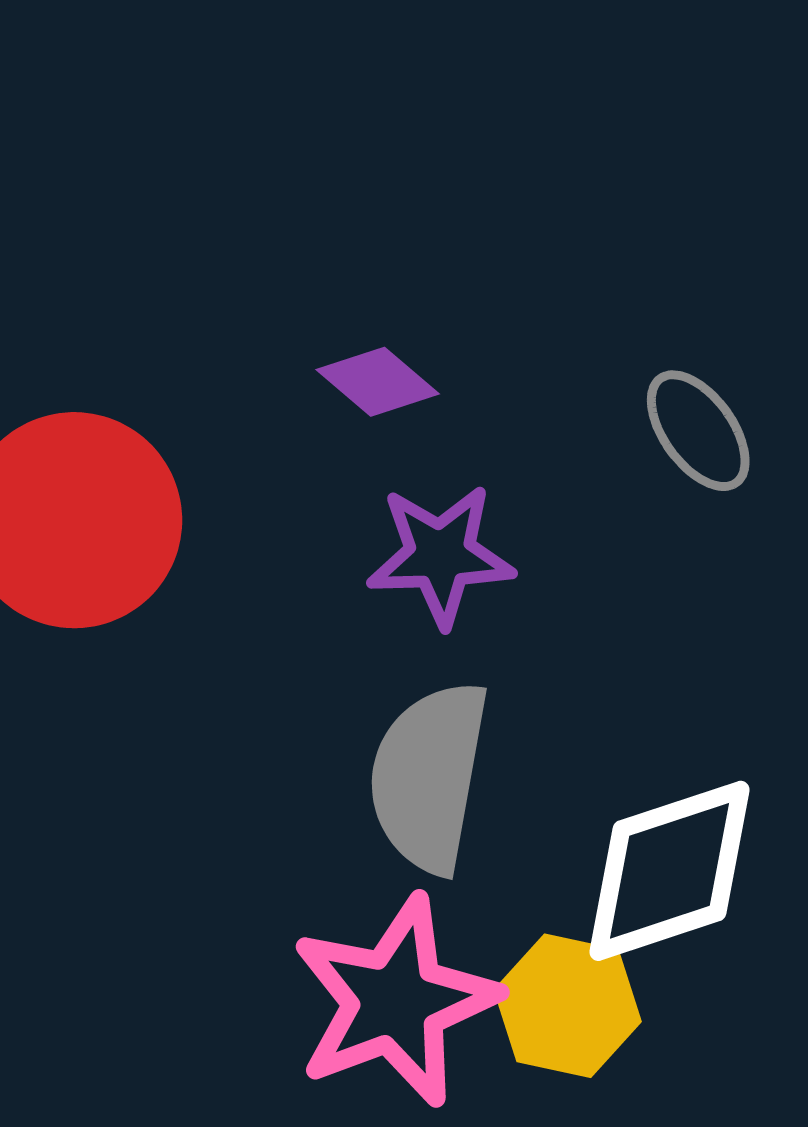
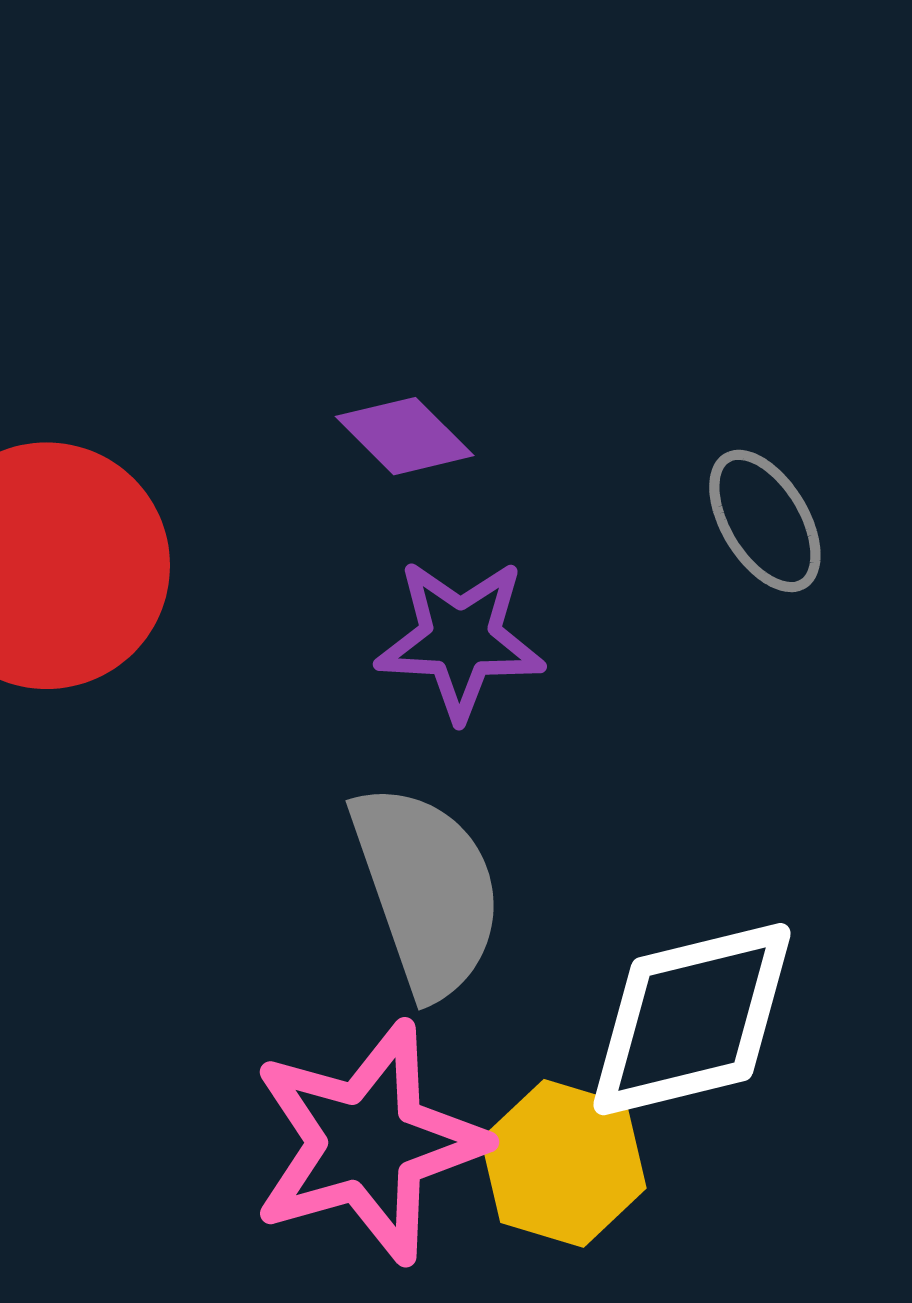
gray semicircle: (429, 777) -> (427, 890), turned 146

